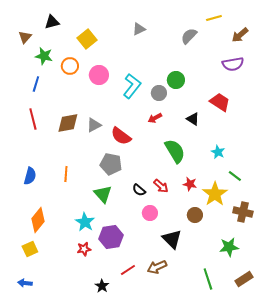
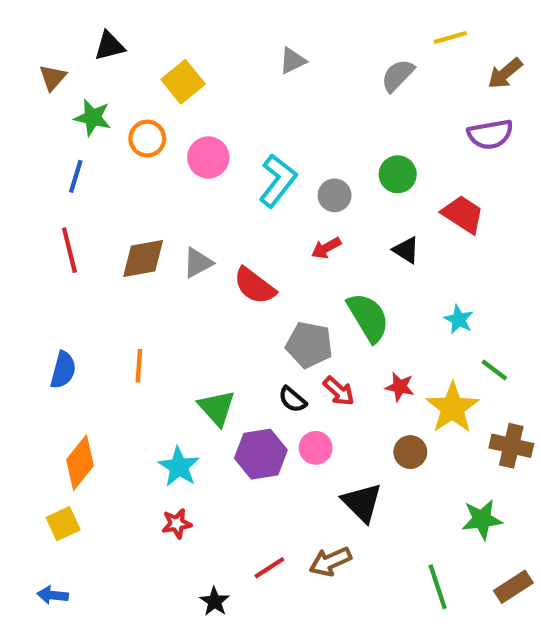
green circle: (176, 80) -> (398, 174), moved
gray pentagon: (111, 164) -> (309, 345), moved
purple hexagon: (111, 237) -> (261, 454), moved

